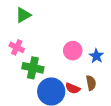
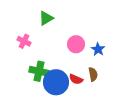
green triangle: (23, 15) -> (46, 18), moved
green cross: (33, 68) -> (39, 71), moved

